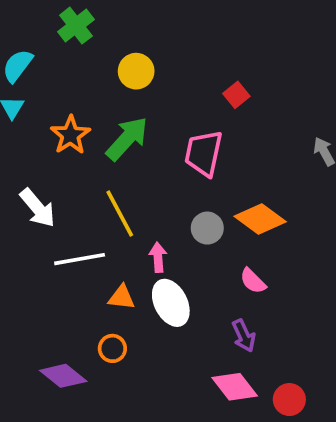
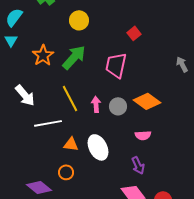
pink arrow: (158, 257) -> (96, 104), moved
pink semicircle: (253, 281) -> (143, 135), turned -49

